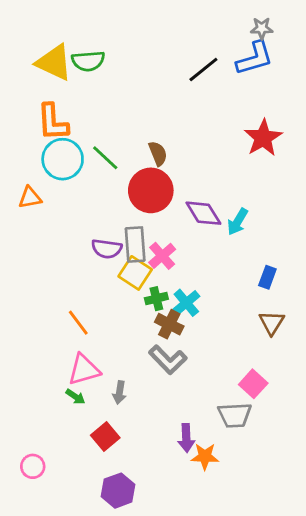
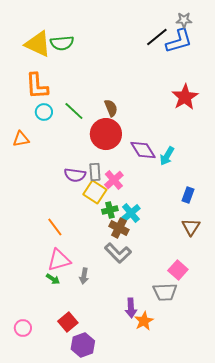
black line: (203, 70) -> (157, 37), moved
cyan circle: (63, 159) -> (44, 112), size x0.6
gray rectangle: (135, 244) -> (95, 172), size x0.7
red square: (105, 436) -> (68, 322), moved
orange star: (205, 456) -> (144, 321), turned -30

